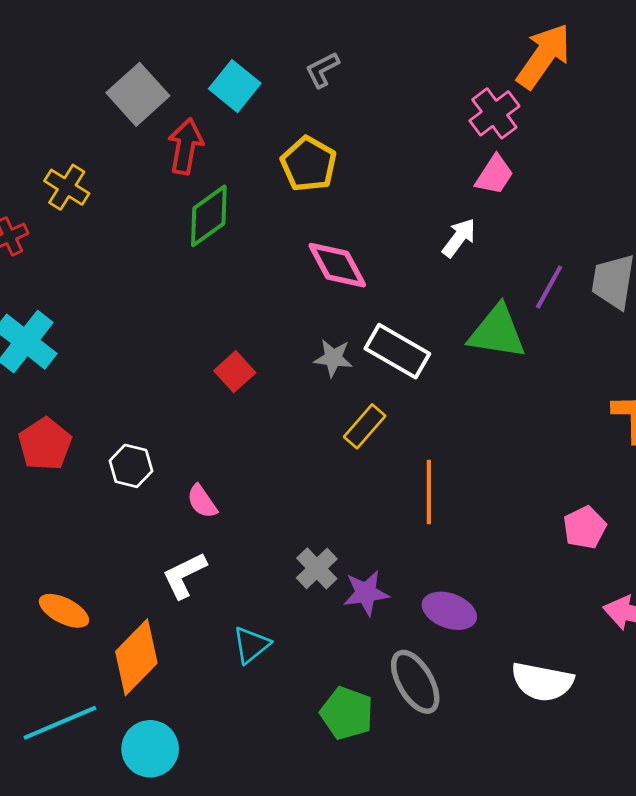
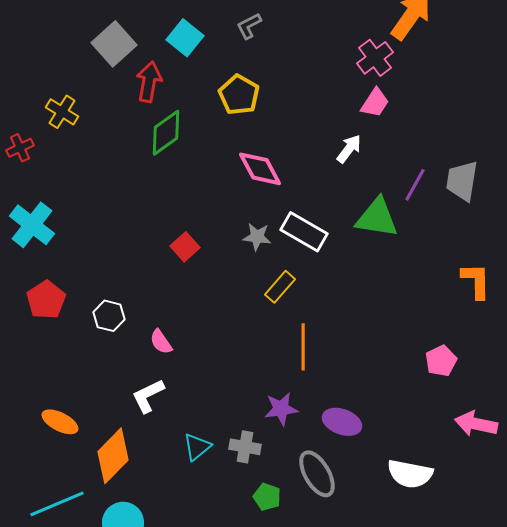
orange line: (429, 492) -> (303, 347), moved
gray cross: (317, 568) -> (245, 447), moved, turned -36
green pentagon: (347, 713) -> (267, 497), size x0.7

